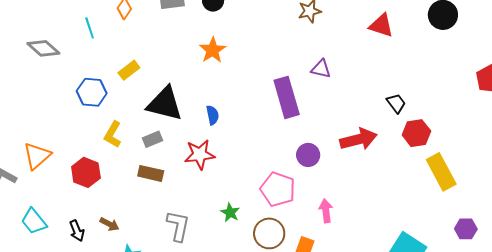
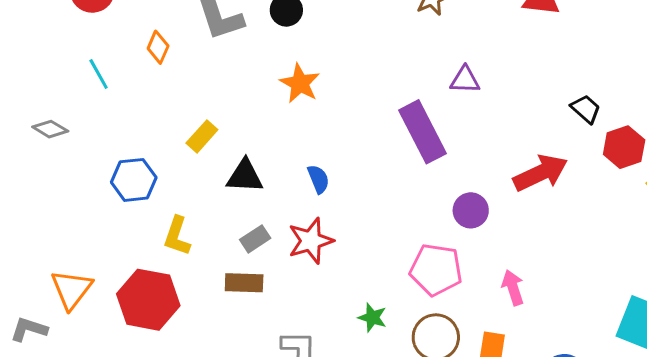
cyan line: (90, 28) -> (99, 74), moved
gray diamond: (43, 48) -> (50, 129), size x0.7
yellow rectangle: (129, 70) -> (202, 136), moved
black triangle: (165, 104) -> (245, 176), size x0.7
gray rectangle: (153, 139) -> (255, 239), moved
red hexagon: (86, 172) -> (148, 300), size x1.4

